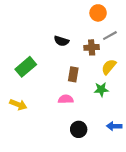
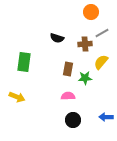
green rectangle: (26, 67) -> (24, 62), turned -42
green star: (101, 89) -> (85, 78), moved
pink semicircle: (66, 99) -> (68, 96), moved

